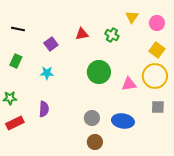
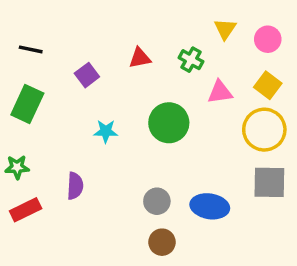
green rectangle: (16, 61) -> (27, 104), size x1.5
cyan star: (47, 73) -> (106, 131), moved
pink triangle: (129, 84) -> (220, 92), moved
gray square: (158, 107) -> (269, 182), size x1.5

